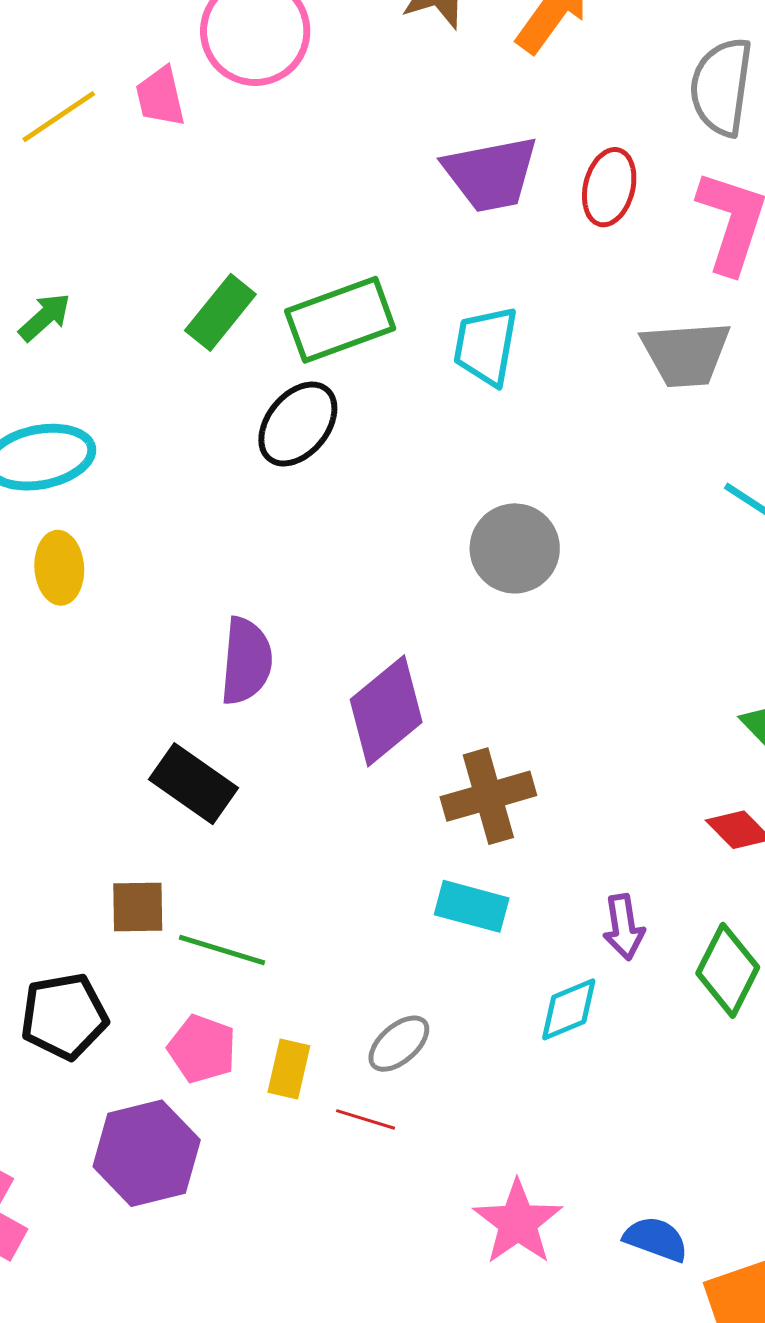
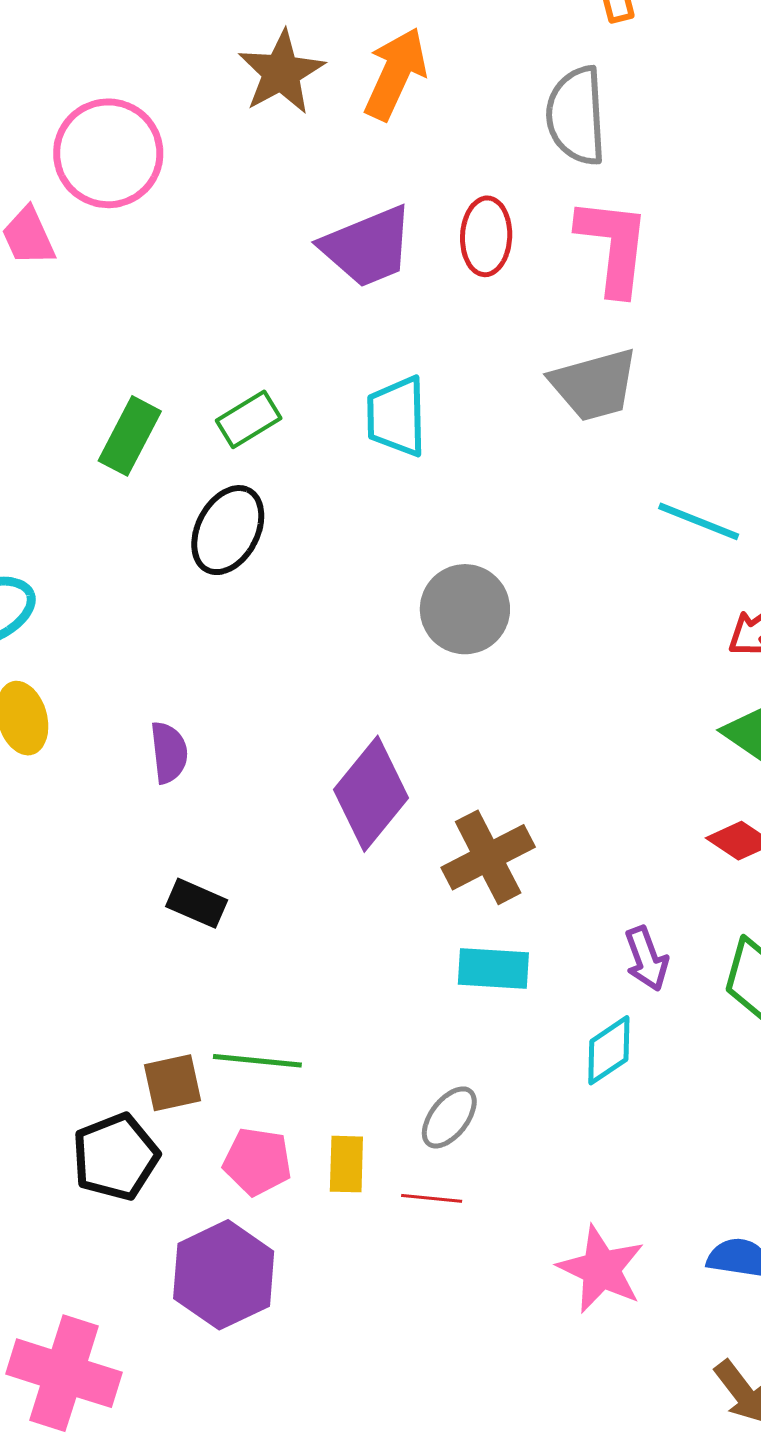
green rectangle: (340, 320) -> (249, 419), size x0.6
purple semicircle: (246, 661) -> (169, 753), moved, size x0.7
black rectangle: (194, 784) -> (197, 903), size x0.7
brown square: (138, 907) -> (172, 1083), moved

